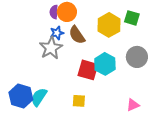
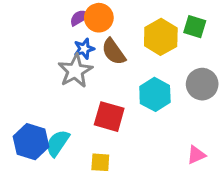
purple semicircle: (54, 12) -> (80, 18), turned 56
red square: (88, 70) -> (109, 117), moved
yellow square: (79, 101) -> (100, 162), moved

